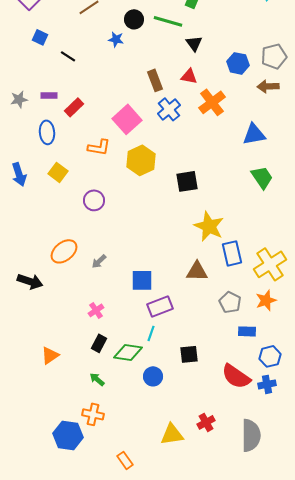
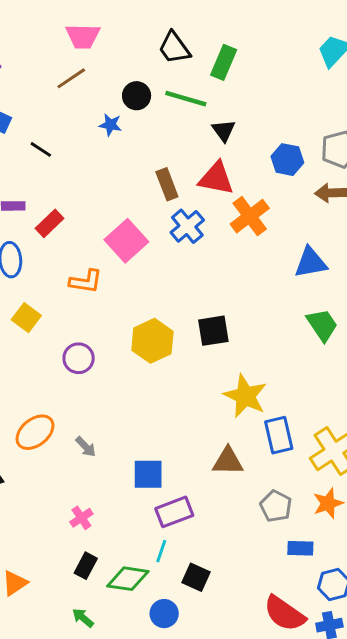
red triangle: (189, 76) -> (216, 178), size x1.5
yellow hexagon: (141, 160) -> (152, 341), moved
gray arrow: (99, 261) -> (86, 447), turned -91
black square: (189, 354) -> (196, 577), moved, turned 30

